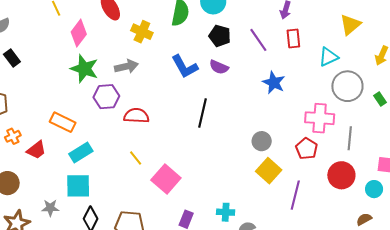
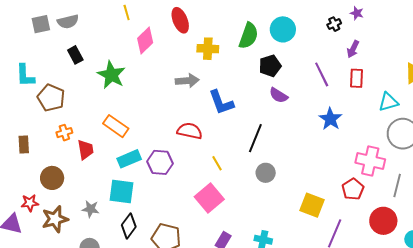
yellow cross: (142, 32) -> (208, 49), turned -30
black pentagon: (220, 36) -> (270, 66), moved, turned 30
blue L-shape: (185, 67) -> (221, 102), moved
green star: (84, 69) -> (111, 75), moved
purple hexagon: (106, 97) -> (160, 162), moved
gray circle: (262, 141) -> (266, 173), moved
red trapezoid: (36, 150) -> (86, 150), turned -70
yellow line: (136, 158) -> (217, 163), moved
yellow square: (269, 171) -> (312, 205), turned -30

